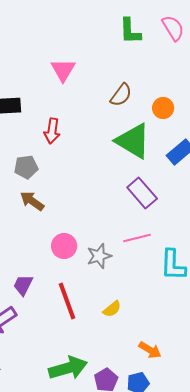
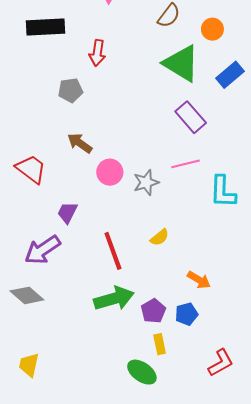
brown arrow: (32, 201) -> (80, 143), moved
red line: (67, 301) -> (113, 251), moved

